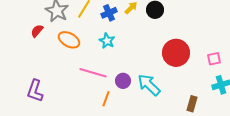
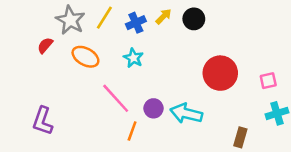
pink line: (93, 73) -> (116, 98), turned 32
cyan arrow: (149, 85) -> (186, 113), turned -30

